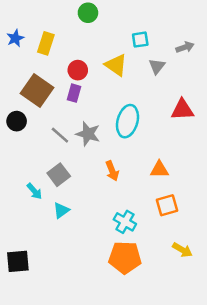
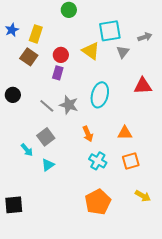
cyan square: (140, 40) -> (110, 31), size x1.6
brown square: (37, 91) -> (29, 57), moved, size x0.7
cyan cross: (125, 222) -> (98, 161), moved
orange pentagon: (125, 258) -> (98, 202), turned -30

